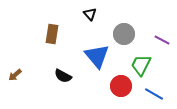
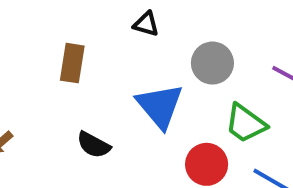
black triangle: (90, 14) -> (146, 24), turned -32
green trapezoid: (141, 65) -> (246, 123), turned -80

